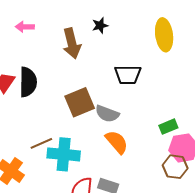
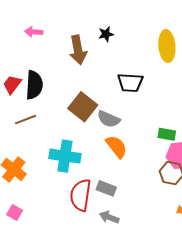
brown square: (80, 102) -> (83, 107), turned -32
green rectangle: (168, 127) -> (167, 134), turned 30
brown line: (41, 143) -> (25, 120), moved

